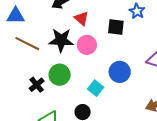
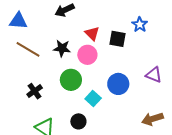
red triangle: (81, 18) -> (92, 33), moved
black star: (61, 40) -> (62, 48), size x0.7
green circle: (60, 75) -> (71, 80), moved

